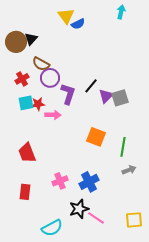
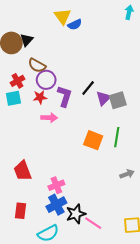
cyan arrow: (121, 12) -> (129, 12), moved
cyan square: (26, 103) -> (13, 98), moved
red star: (38, 104) -> (40, 97), moved
green line: (123, 147) -> (117, 137), moved
red trapezoid: (27, 153) -> (23, 171), moved
blue cross: (89, 182) -> (56, 205), moved
red rectangle: (25, 192) -> (21, 211), moved

